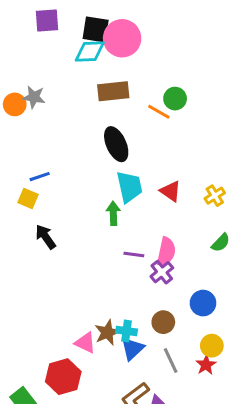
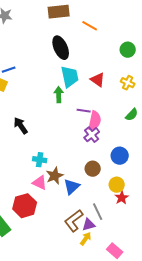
green circle: (175, 99) -> (128, 50), moved
yellow cross: (215, 196) -> (128, 83), turned -32
black arrow: (46, 237) -> (21, 126), moved
purple line: (134, 254) -> (84, 111), moved
cyan cross: (127, 331) -> (40, 160), moved
yellow circle: (212, 346) -> (117, 185), moved
gray line: (171, 360) -> (98, 212), moved

